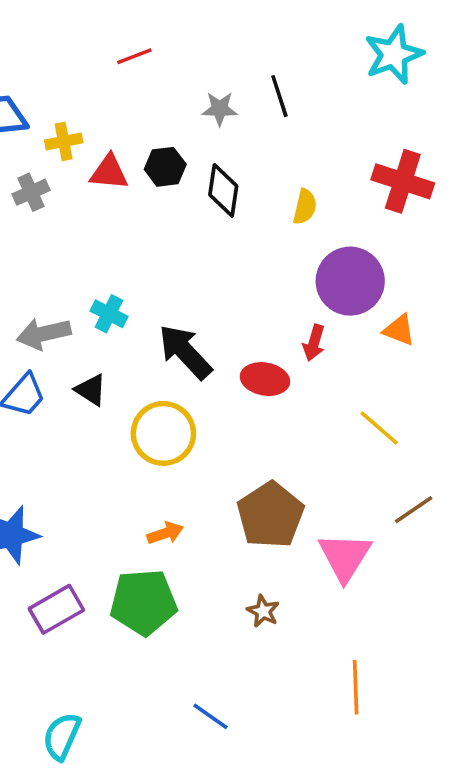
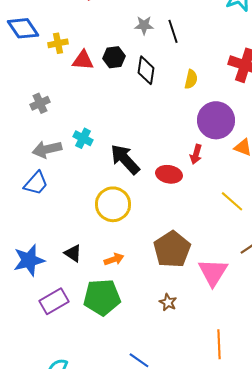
black line: (279, 96) -> (173, 31), moved
gray cross: (31, 192) -> (40, 103), moved
black triangle: (91, 390) -> (73, 253), moved

